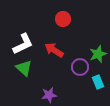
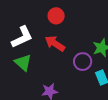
red circle: (63, 19) -> (56, 16), moved

